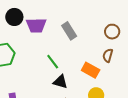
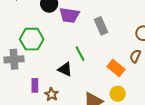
black triangle: (60, 82) -> (65, 69), moved

